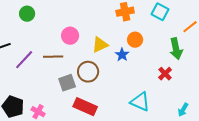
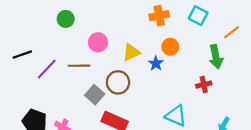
green circle: (27, 14) -> (66, 19), moved
red cross: (165, 74) -> (204, 85), turned 32
gray square: (67, 83) -> (95, 95), turned -30

